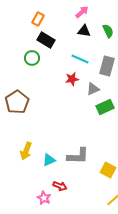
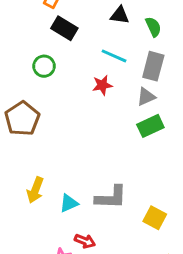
green semicircle: (108, 31) -> (153, 27), moved
green circle: (32, 58) -> (44, 66), moved
gray triangle: (93, 89) -> (146, 97), moved

